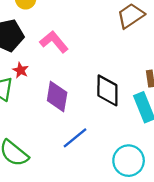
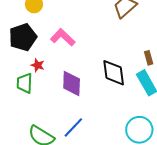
blue line: (75, 138) -> (73, 127), moved

